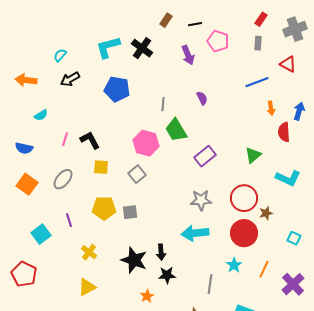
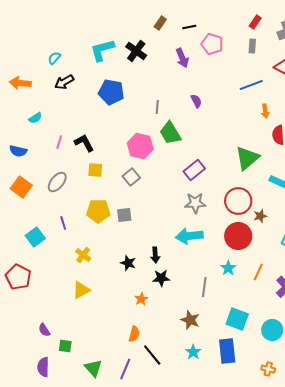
green triangle: (253, 155) -> (247, 158), size x1.5
purple rectangle: (205, 156) -> (194, 170), moved
black star: (134, 260) -> (128, 263), size x0.6

